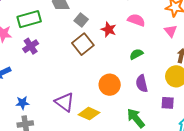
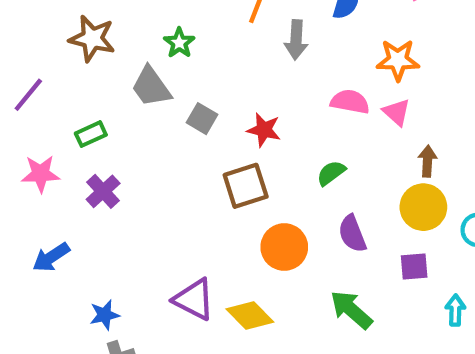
green rectangle: (29, 19) -> (91, 134), size x0.6
pink semicircle: (136, 20) -> (350, 102), moved
brown square: (83, 44) -> (246, 186), moved, turned 30
yellow diamond: (89, 114) -> (250, 315), turned 30

